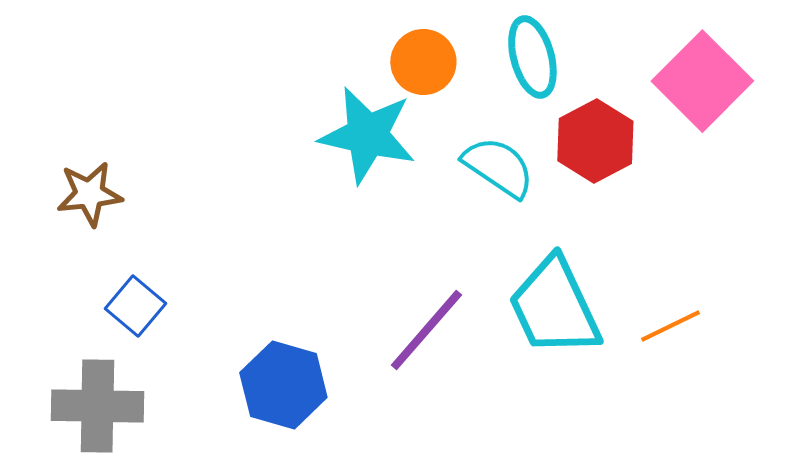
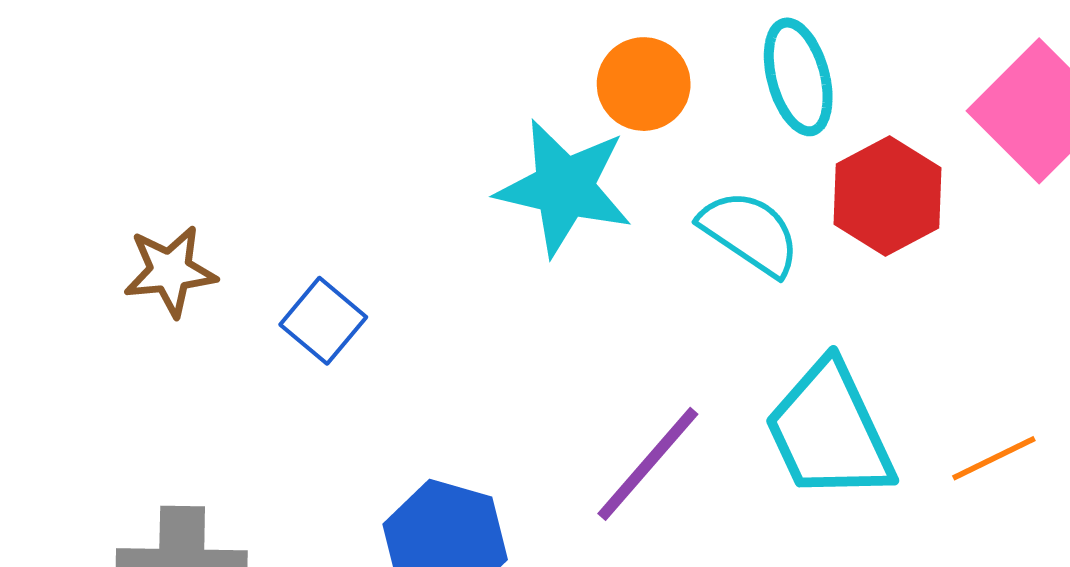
blue square: (135, 306) -> (323, 321), moved

